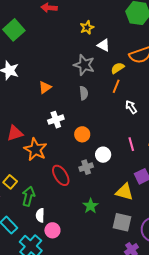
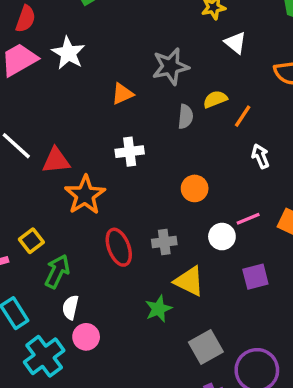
gray star: (84, 65) -> (170, 66), moved, turned 30
yellow semicircle: (118, 68) -> (215, 99), moved
orange circle: (82, 134) -> (195, 188), moved
pink line: (131, 144) -> (248, 219), turned 72
white circle: (103, 155) -> (222, 237), moved
yellow triangle: (124, 192) -> (189, 281), moved
gray square: (122, 222) -> (206, 347), turned 36

